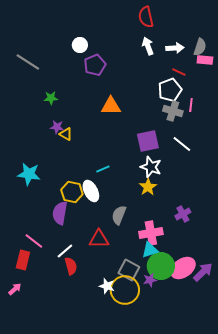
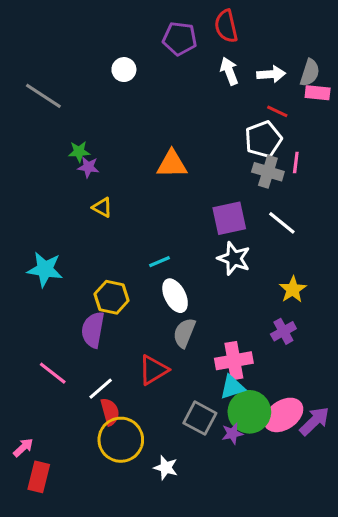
purple pentagon: (95, 65) -> (180, 39), moved, turned 30
purple star: (57, 127) -> (88, 167), moved
yellow star: (148, 187) -> (293, 289), moved
white ellipse: (91, 191) -> (175, 296), moved
red triangle: (99, 239) -> (153, 370), turned -30
red rectangle: (23, 260) -> (39, 477), moved
white star: (107, 286) -> (166, 468), moved
yellow circle: (125, 290) -> (121, 440), moved

